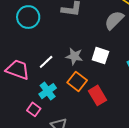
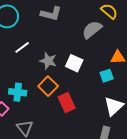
white line: (46, 62) -> (22, 47), moved
cyan cross: (48, 91) -> (18, 92), turned 36

